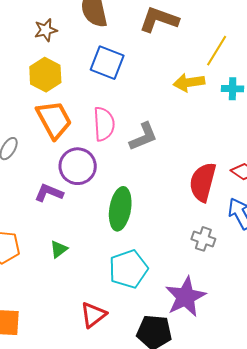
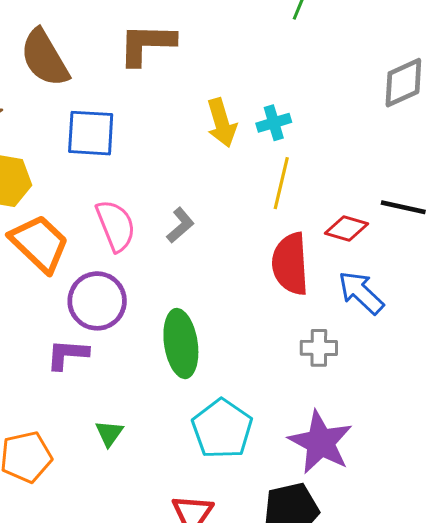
yellow line: (217, 51) -> (281, 183), moved
yellow arrow: (189, 82) -> (222, 123), turned -80
cyan cross: (233, 89) -> (274, 123), moved
gray L-shape: (143, 137) -> (180, 225), size x0.7

